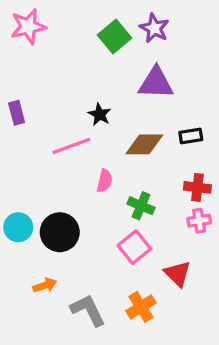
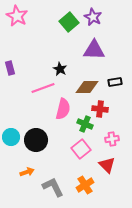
pink star: (28, 26) -> (17, 16), turned -30
pink semicircle: (105, 181) -> (63, 109), size x1.5
red cross: (197, 187) -> (100, 109), moved
pink cross: (199, 221) -> (112, 139), moved

